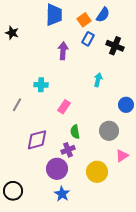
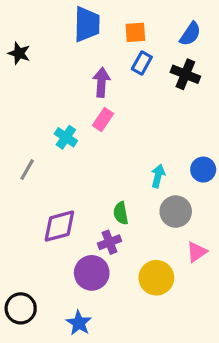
blue semicircle: (103, 15) -> (190, 34), moved
orange square: (84, 20) -> (135, 32), turned 32
cyan arrow: (98, 80) -> (158, 176), moved
cyan cross: (41, 85) -> (66, 137), turned 32
pink rectangle: (64, 107) -> (103, 119), moved
blue star: (62, 194) -> (79, 323), moved

